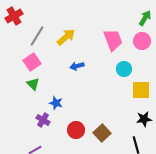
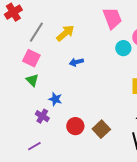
pink trapezoid: (113, 40) -> (112, 18), moved
pink square: (32, 62) -> (31, 58), turned -30
cyan circle: (124, 69) -> (123, 48), moved

